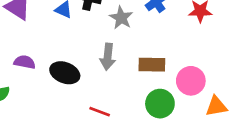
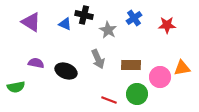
gray arrow: (108, 57) -> (98, 59), turned -30
orange triangle: (216, 106) -> (182, 68), moved
red line: (100, 112) -> (109, 100), moved

